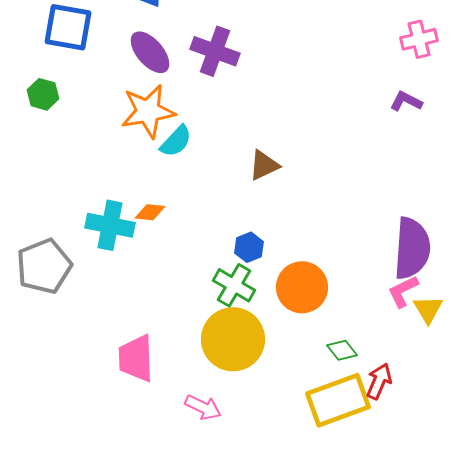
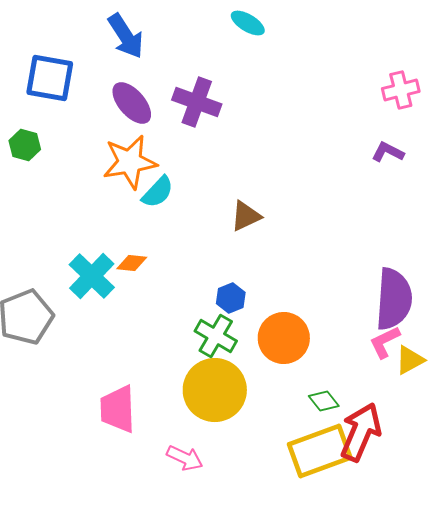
cyan cross: (110, 225) -> (92, 276), turned 33
yellow triangle: (428, 309) -> (410, 360), turned 32
red arrow: (379, 381) -> (361, 432), size x1.6

